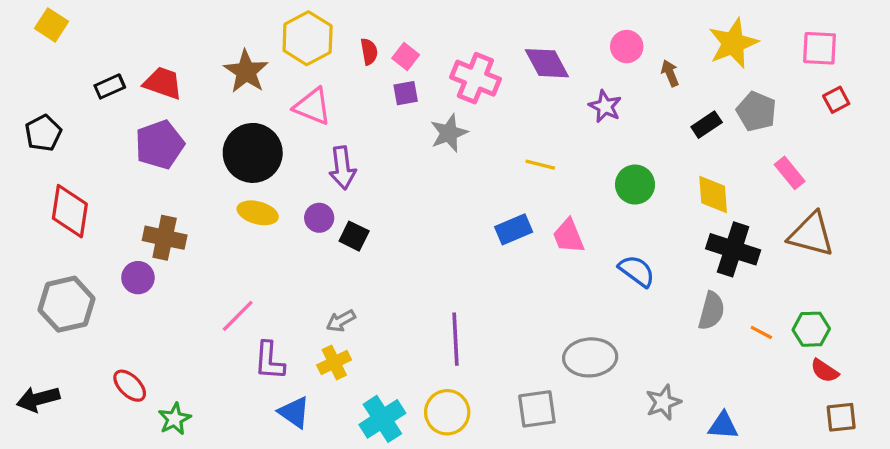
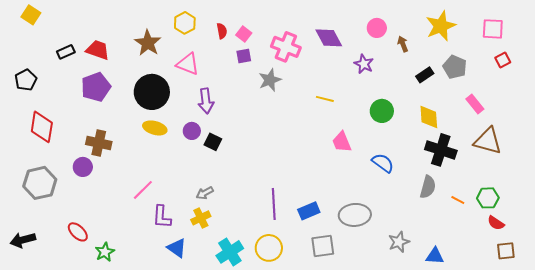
yellow hexagon: (308, 38) -> (185, 23), size x0.7
blue rectangle: (514, 229) -> (309, 211), moved

